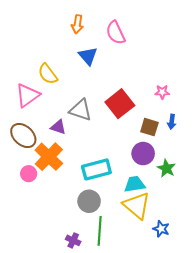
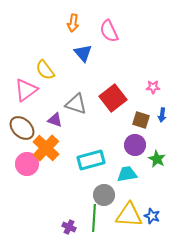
pink circle: (29, 174) -> (27, 164), size x1.5
gray circle: (89, 201) -> (104, 195), moved
yellow triangle: (137, 205) -> (129, 215), moved, turned -36

